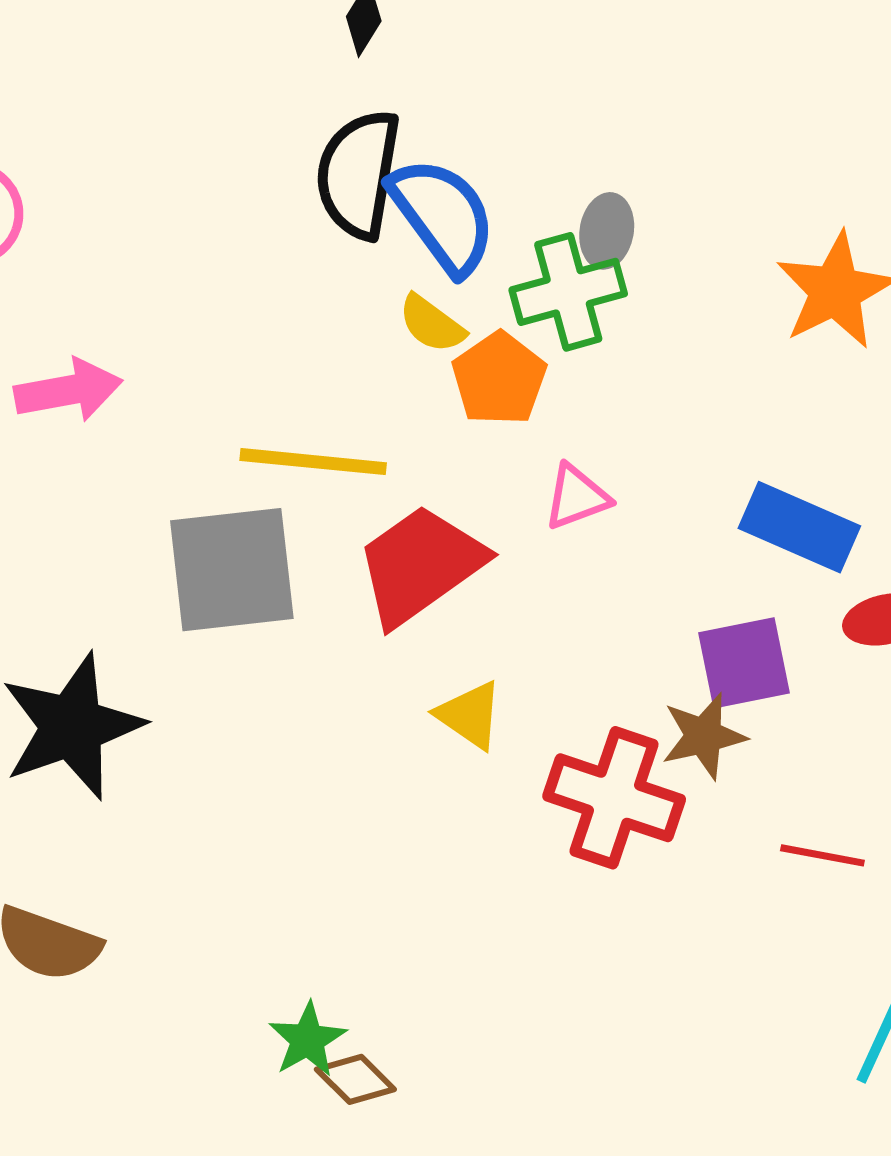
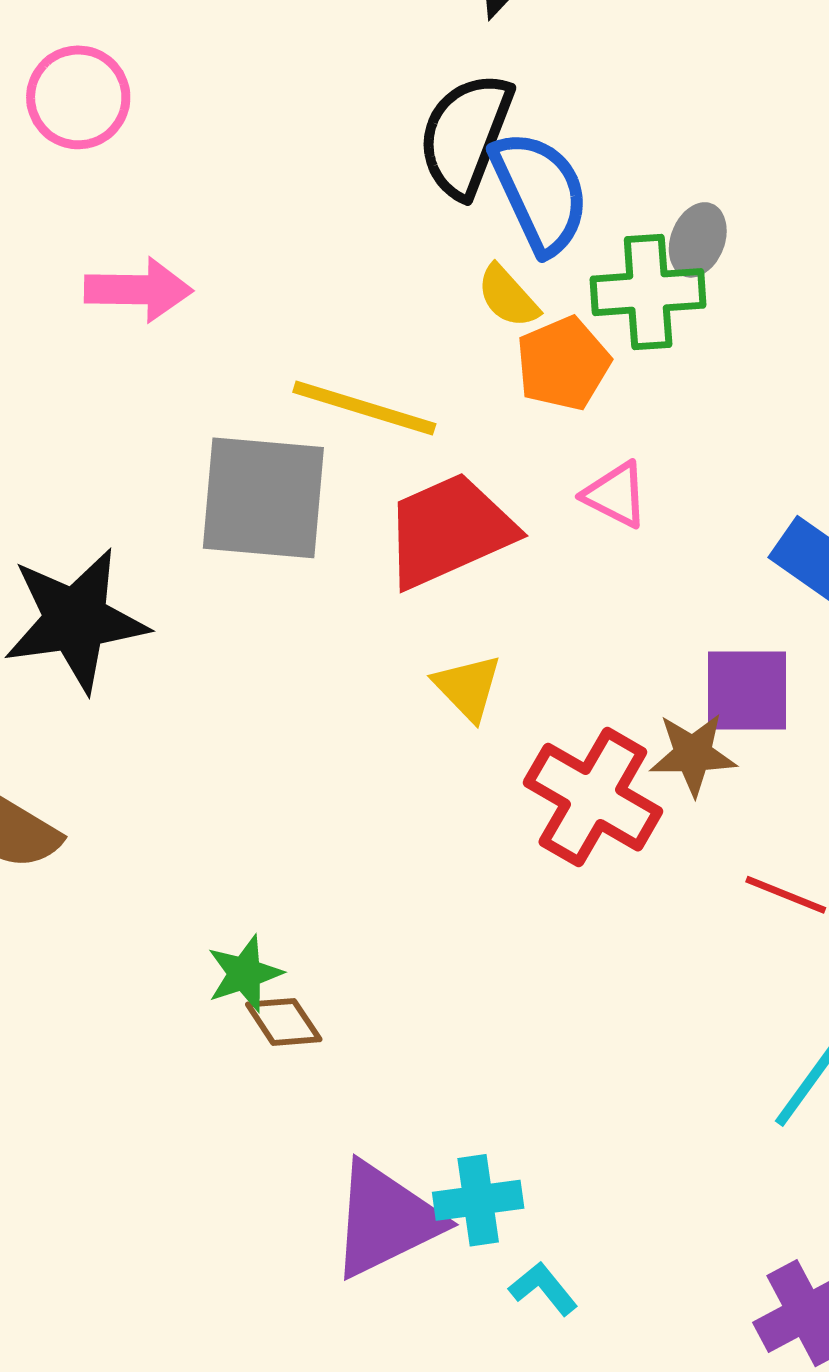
pink triangle: (577, 497) -> (616, 495), turned 36

